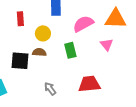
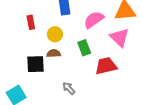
pink triangle: (107, 45) -> (119, 38), size x1.5
red trapezoid: (89, 84) -> (106, 66), moved

